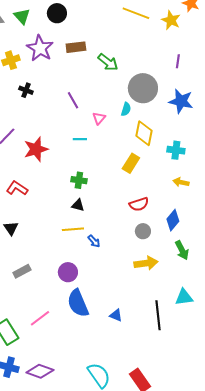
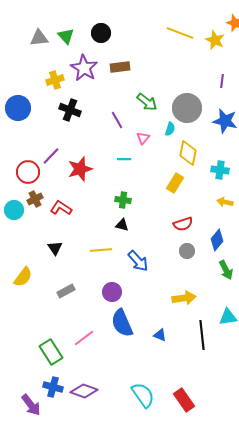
green arrow: (108, 62) -> (147, 102), moved
black cross: (26, 90) -> (70, 110), size x1.5
yellow line: (73, 229) -> (101, 250), moved
blue arrow: (94, 241) -> (138, 261), size x1.6
yellow arrow: (146, 263) -> (184, 298), moved

